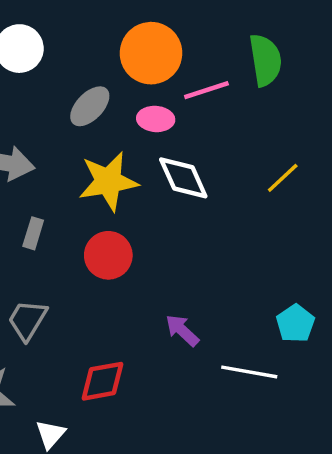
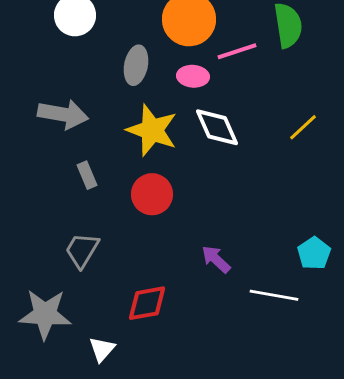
gray ellipse: (90, 106) -> (136, 65), turned -33
yellow star: (108, 181) -> (152, 130), turned 30
gray rectangle: (33, 233) -> (87, 175), turned -40

